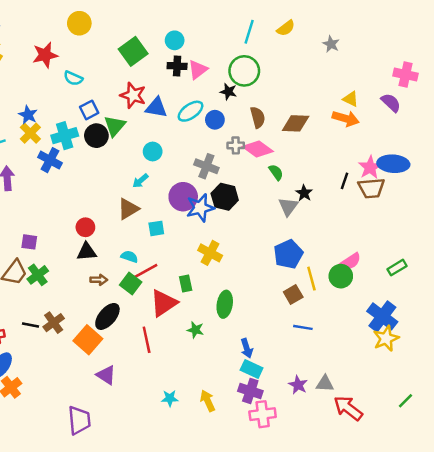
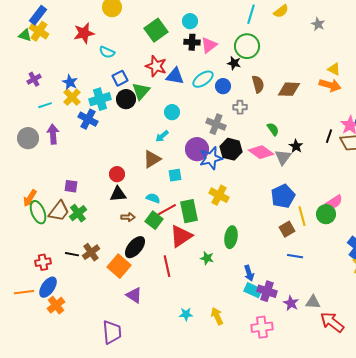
pink diamond: (258, 149) -> (261, 152), moved
green rectangle: (186, 283) -> (189, 211), moved, size x1.6
purple cross: (250, 391) -> (267, 291), moved

